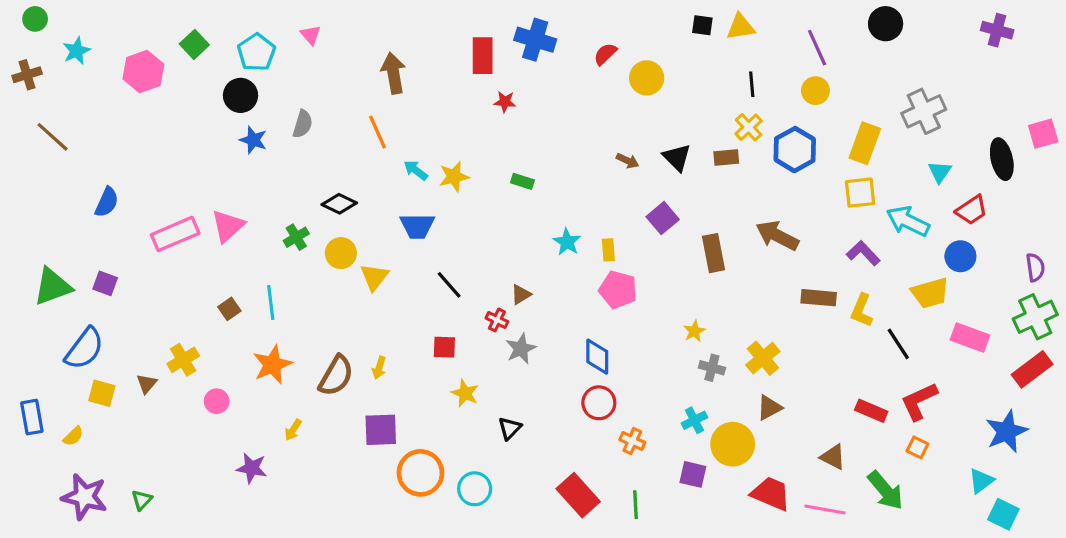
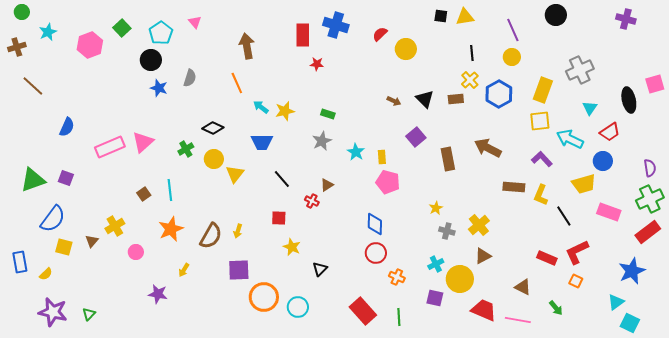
gray star: (521, 349) -> (322, 141), moved
green arrow: (886, 490) -> (556, 308), size x0.6

